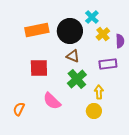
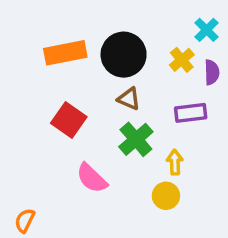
cyan cross: (92, 17) -> (207, 30), moved
red square: (39, 68) -> (69, 120), turned 36
orange semicircle: (19, 109) -> (25, 220), moved

